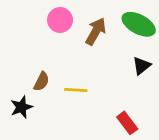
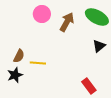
brown semicircle: (41, 81) -> (19, 56), moved
yellow line: (76, 90) -> (38, 63), moved

